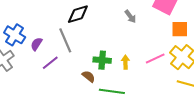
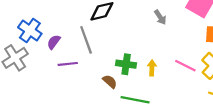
pink line: (155, 58) -> (185, 66), turned 48
purple line: (50, 63) -> (68, 64), turned 30

